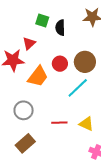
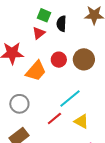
red triangle: (29, 43) -> (39, 33), moved
cyan line: (78, 88) -> (70, 98), moved
red line: (59, 123) -> (54, 118), turned -42

